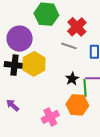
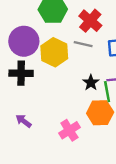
yellow hexagon: (34, 64) -> (54, 52), moved

